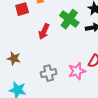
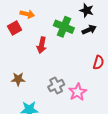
pink star: (77, 71) -> (78, 92), moved

